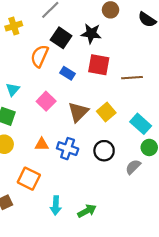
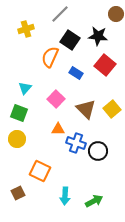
red square: (99, 65) -> (105, 65), turned 30
brown triangle: (78, 112) -> (86, 109), turned -30
orange triangle: (42, 144) -> (58, 129), moved
black circle: (104, 151) -> (98, 151), moved

